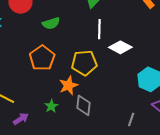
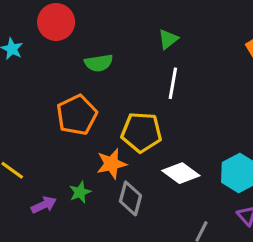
white diamond: (120, 47) -> (181, 173), moved
purple arrow: (21, 119) -> (44, 205), moved

